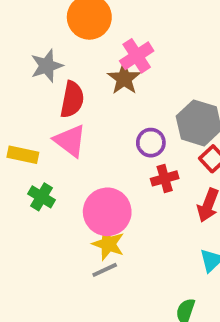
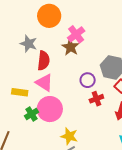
gray star: (47, 66) -> (29, 44), turned -30
green cross: (41, 197) -> (31, 114), turned 32
pink circle: (107, 212) -> (50, 109), moved

